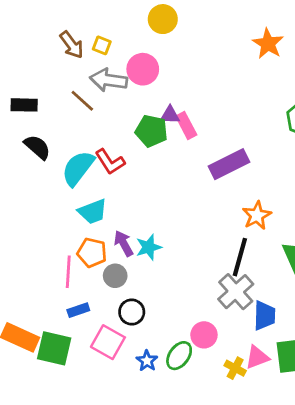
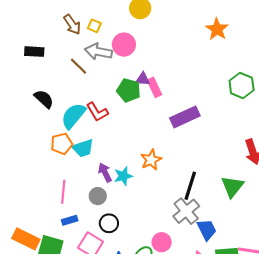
black rectangle: (24, 105) -> (34, 52), moved
orange star: (257, 215) -> (151, 160), moved
orange pentagon: (92, 253) -> (62, 144), moved, turned -30
blue trapezoid: (264, 316) -> (207, 230), turned -30

